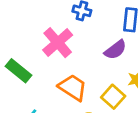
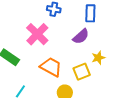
yellow square: (113, 97) -> (82, 72), turned 30

